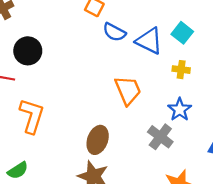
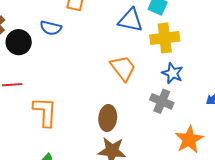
blue semicircle: (114, 32) -> (51, 28), moved
black circle: (28, 51) -> (19, 42), moved
yellow cross: (181, 70) -> (165, 38), size x1.8

